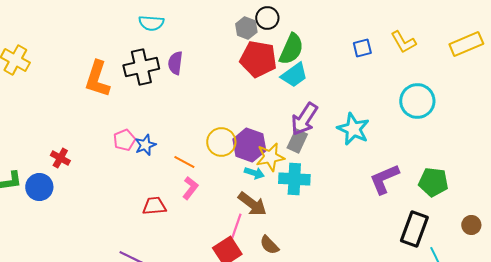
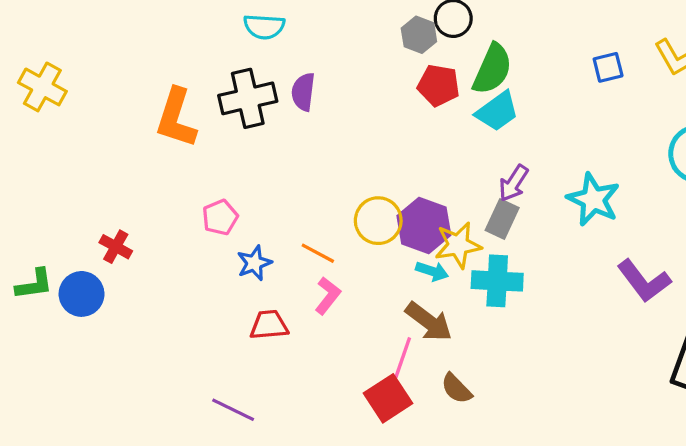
red pentagon: (258, 59) -> (439, 85), size x0.7
purple arrow: (304, 119) -> (514, 183), size x0.7
blue star: (145, 145) -> (254, 263), moved
purple L-shape: (384, 179) -> (644, 281), turned -104

